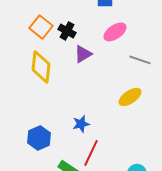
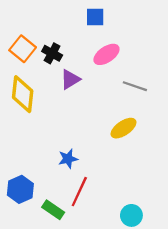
blue hexagon: (39, 138) -> (20, 189), moved

